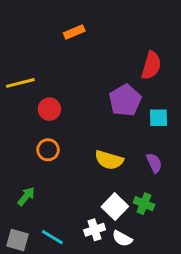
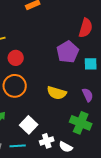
orange circle: (48, 150) -> (15, 86), size x1.5
green cross: (144, 204) -> (81, 123), size x1.5
white square: (115, 207) -> (29, 125), moved
cyan line: (52, 237) -> (18, 146), turned -35

